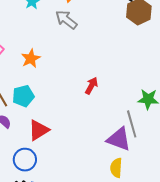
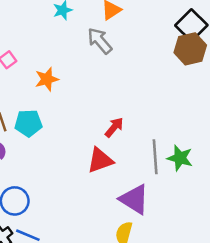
gray line: (132, 124) -> (155, 157), moved
red triangle: (39, 130) -> (100, 160), moved

